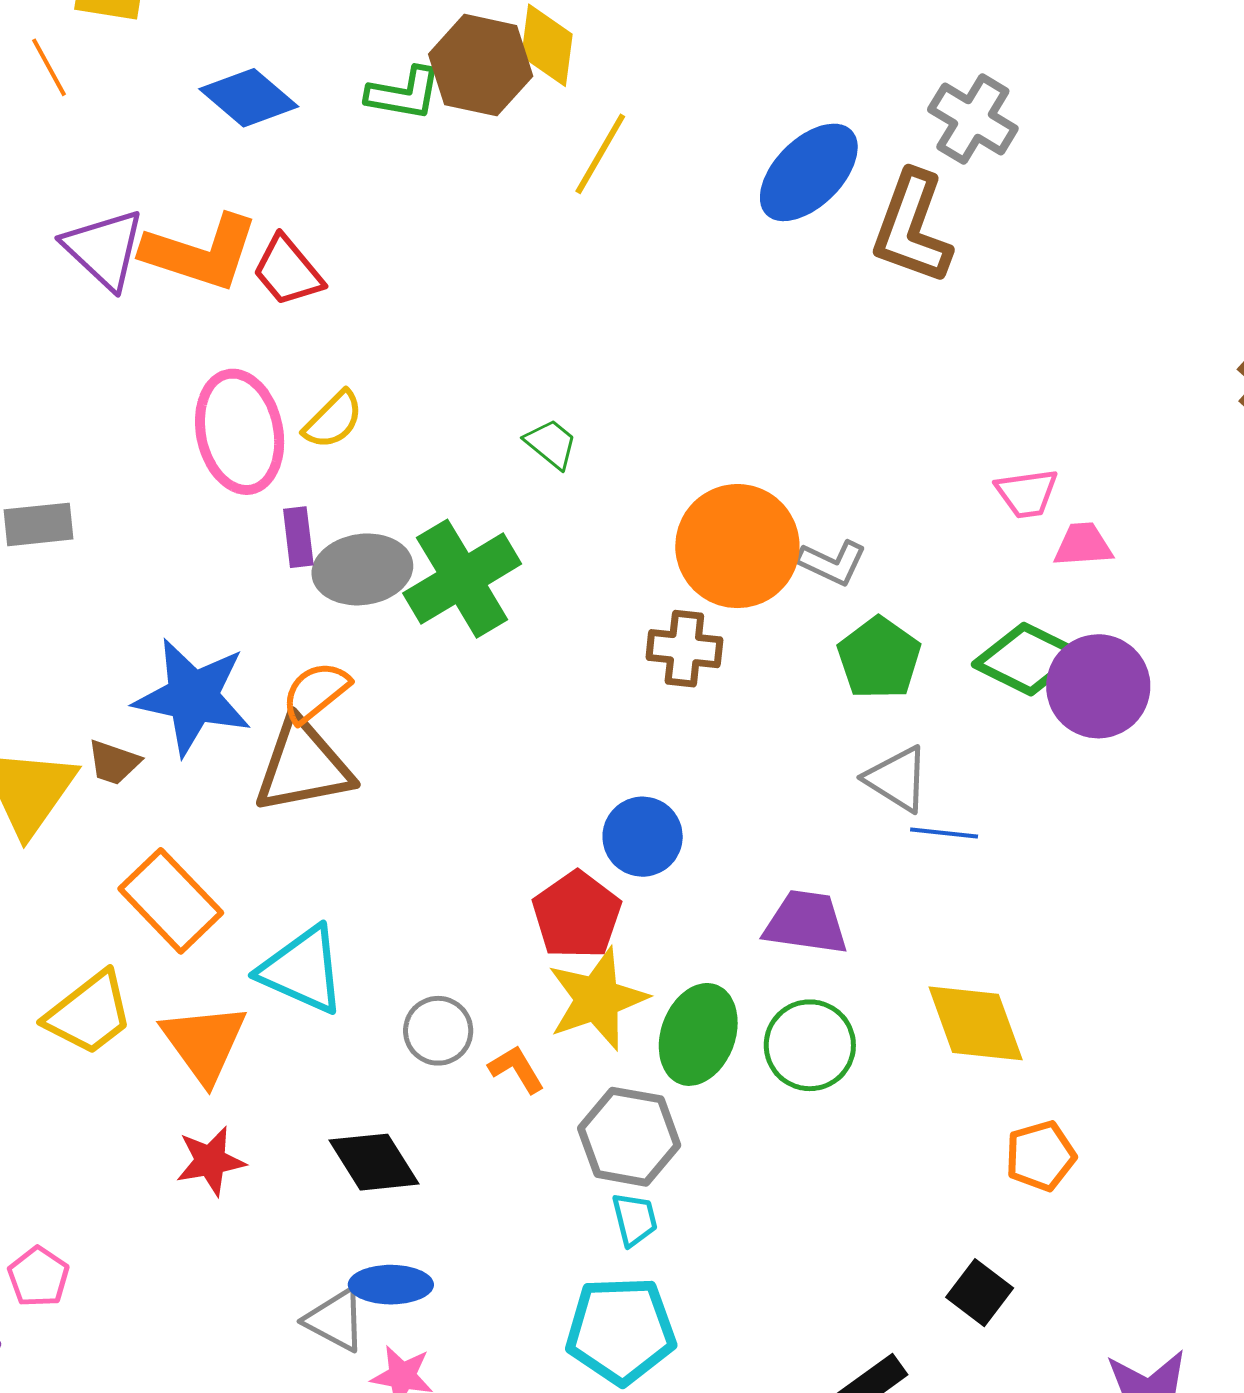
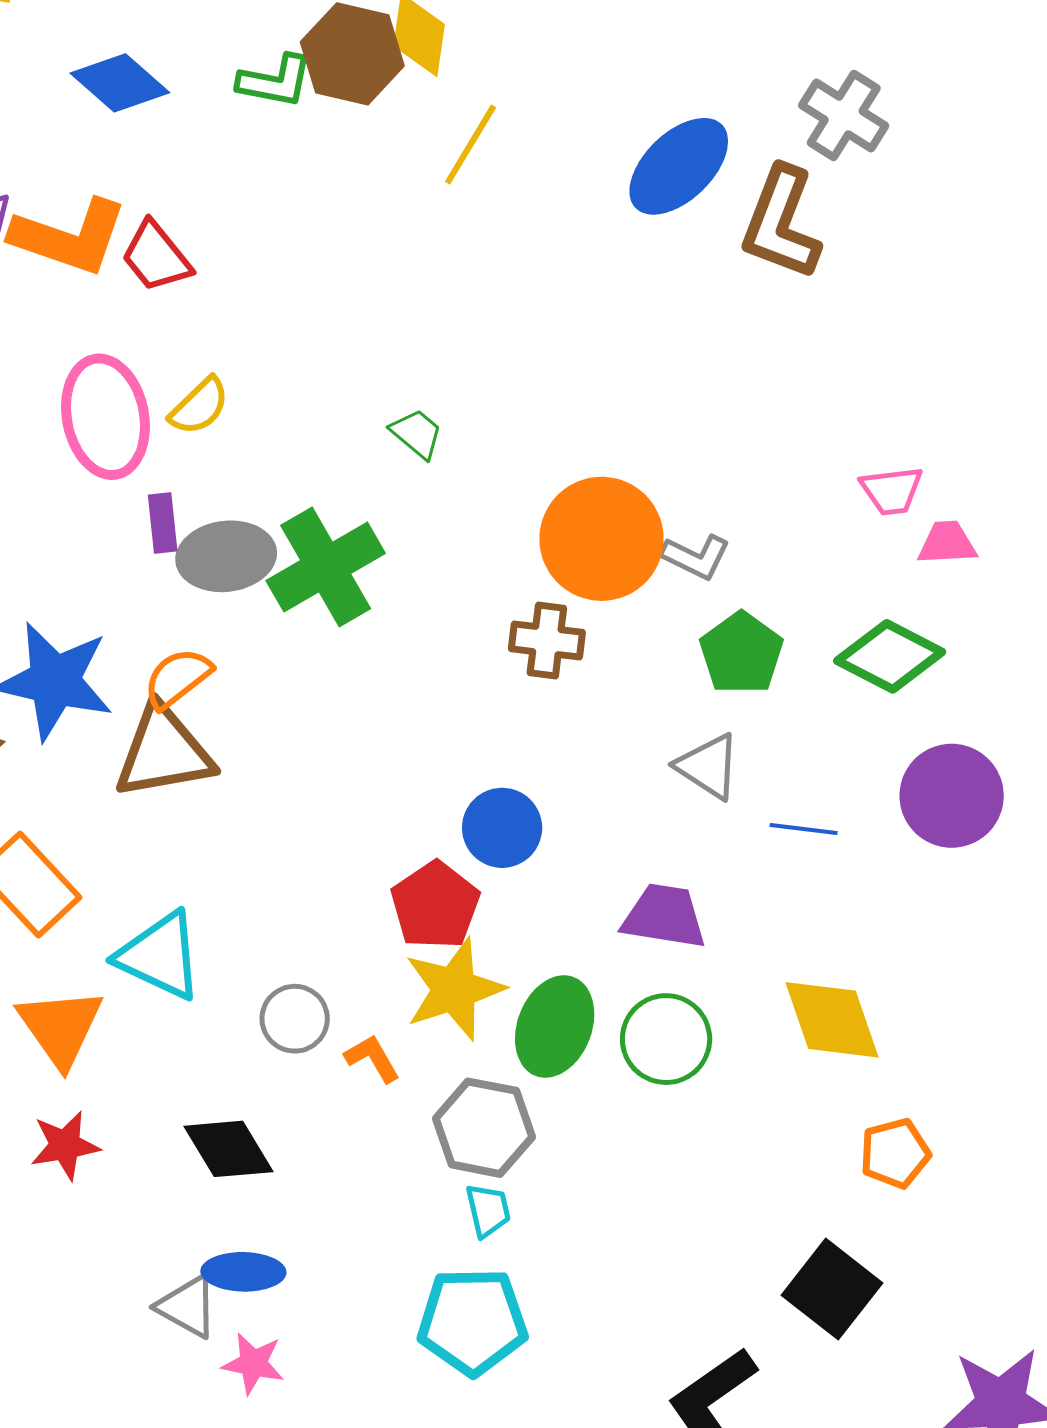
purple circle: (1098, 686) -> (952, 796), moved
gray triangle: (897, 779) -> (708, 766), moved
black square: (980, 1293) -> (832, 1289), size x1.5

